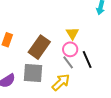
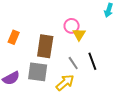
brown rectangle: (39, 47) -> (45, 46), turned -30
pink circle: (70, 49) -> (72, 26), moved

